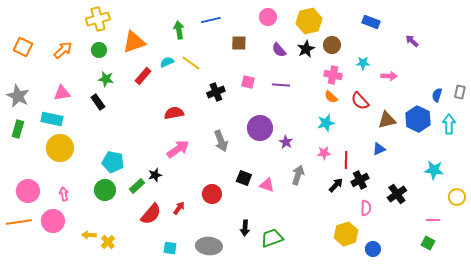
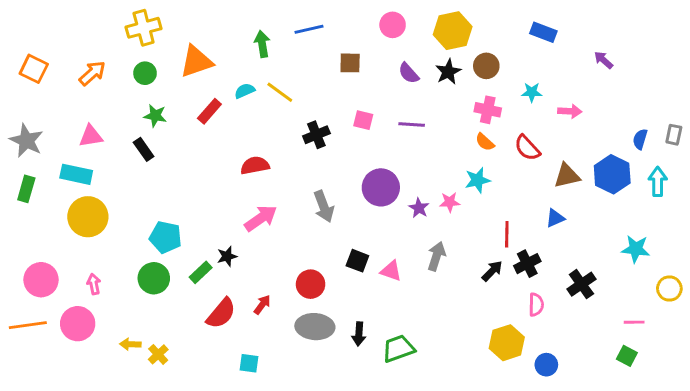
pink star: (324, 153) -> (450, 202), moved
gray ellipse: (209, 246) -> (315, 327), moved

